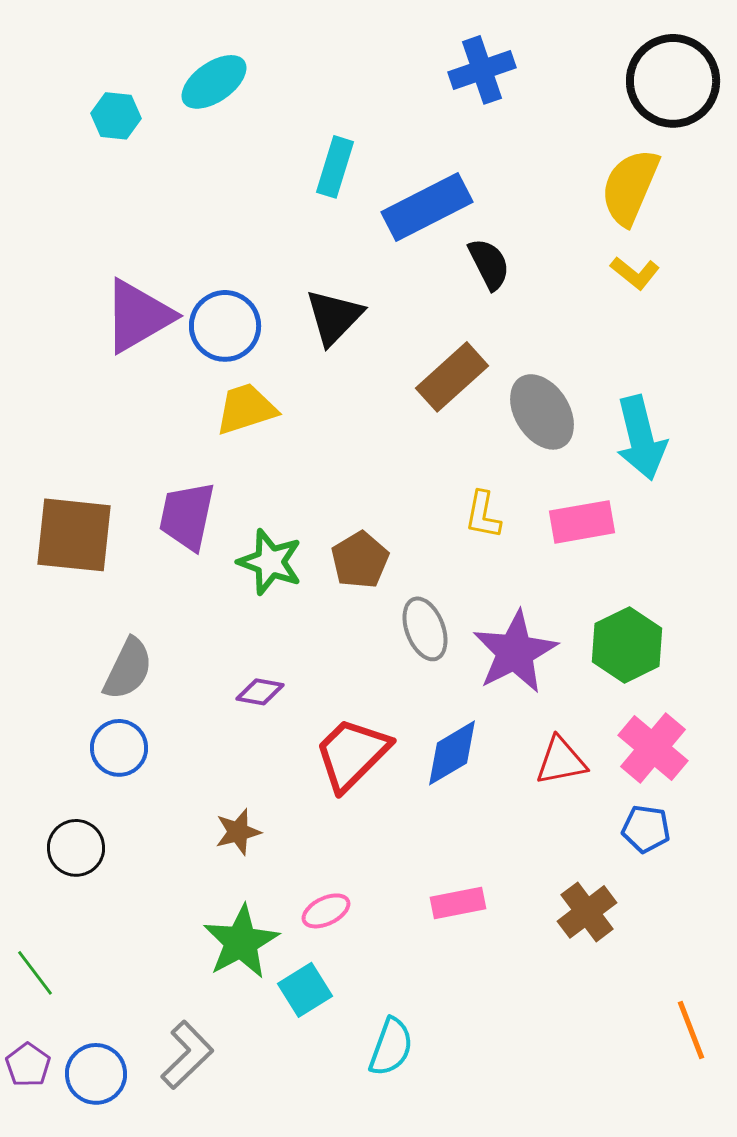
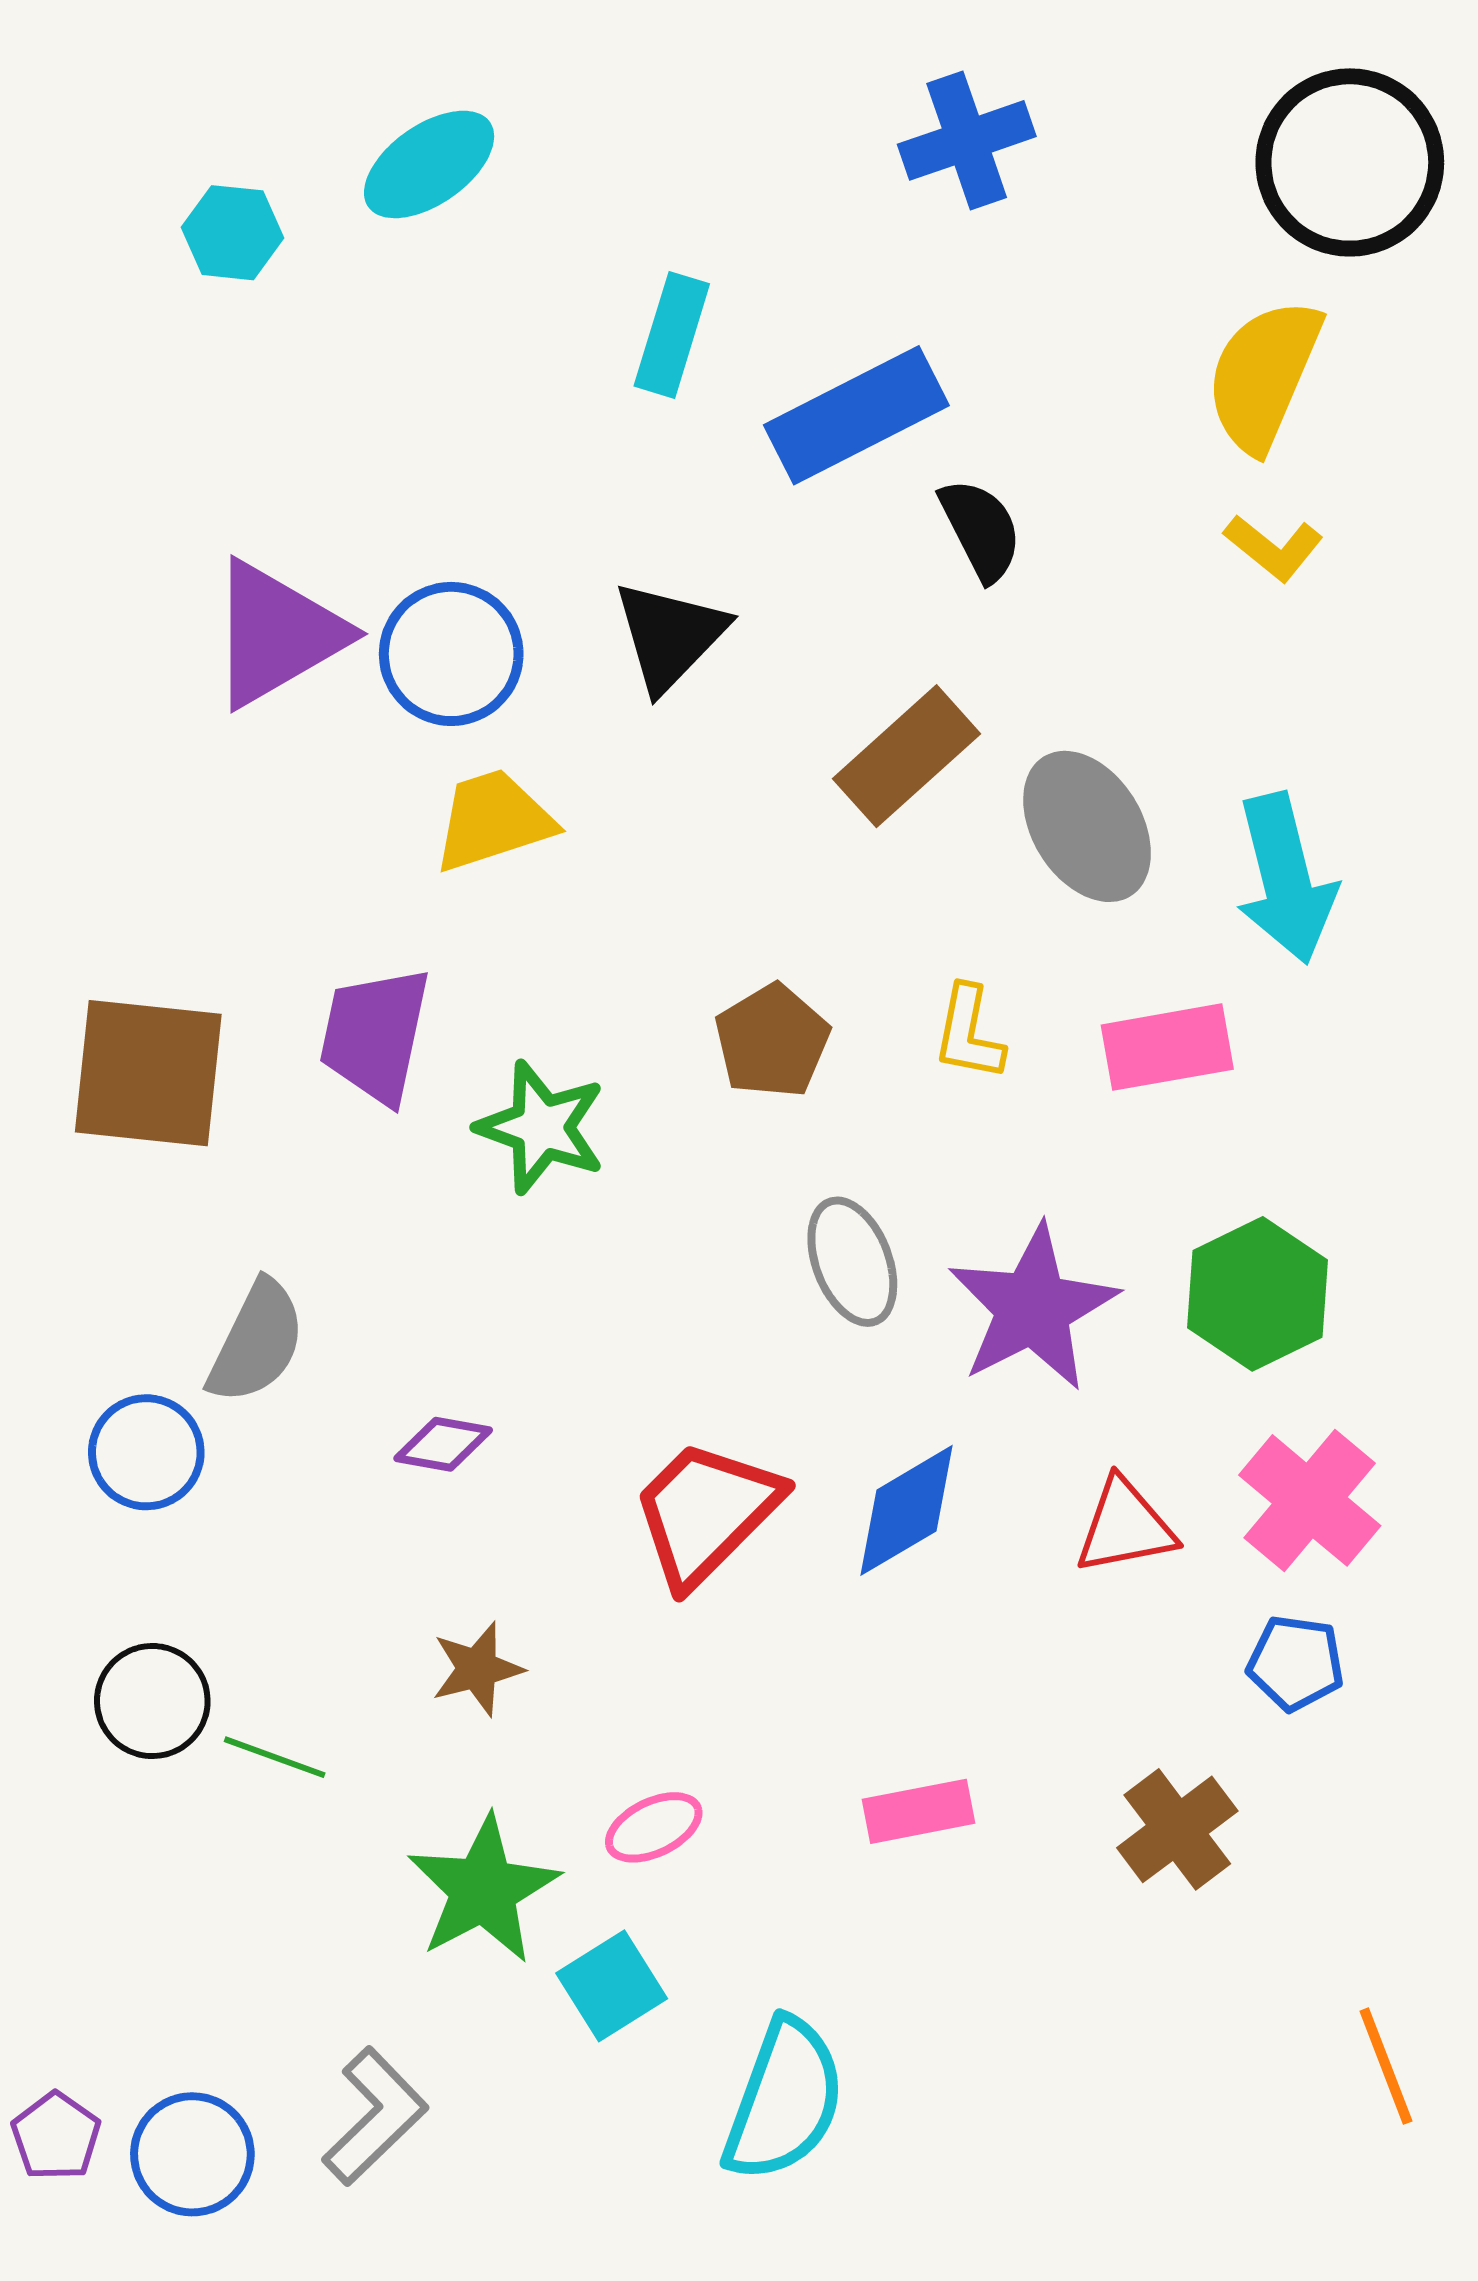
brown pentagon: (360, 560) -> (772, 1041), moved
purple diamond: (260, 692) -> (443, 1444), moved
blue circle: (119, 748) -> (146, 1452), moved
green line: (35, 973) -> (275, 1757), moved, turned -33
cyan semicircle: (391, 1047) -> (784, 2100), size x1.4

